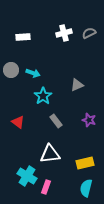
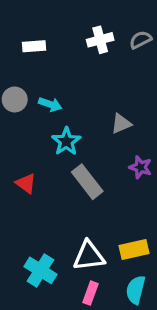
purple star: (89, 120) -> (140, 167), moved
gray rectangle: (56, 121) -> (87, 182), size x1.5
white triangle: (50, 154) -> (89, 256), moved
pink rectangle: (46, 187) -> (90, 293), moved

